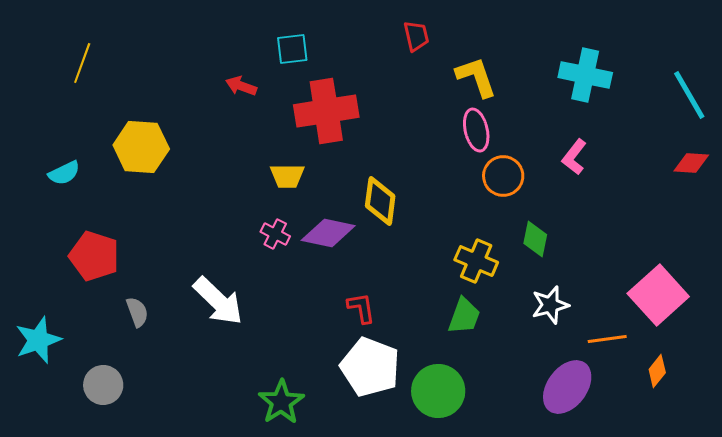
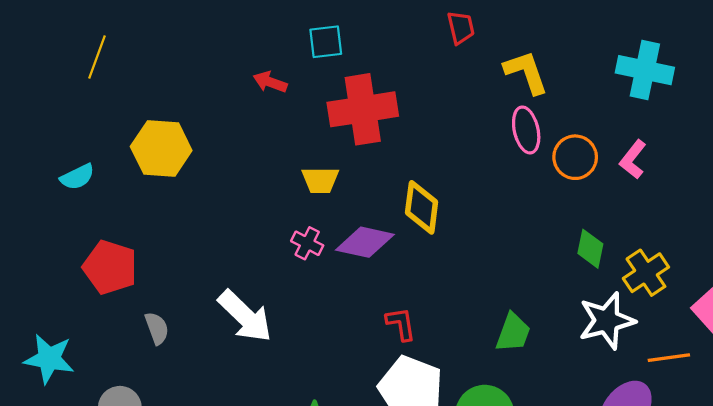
orange circle: (503, 176) -> (575, 157), moved
yellow cross: (476, 261) -> (646, 273), moved, turned 33
white star: (550, 305) -> (607, 321), size x1.4
cyan star: (38, 340) -> (49, 359), turned 30

